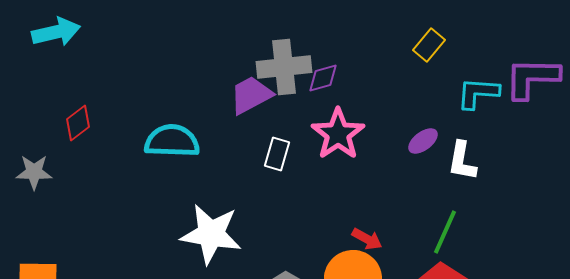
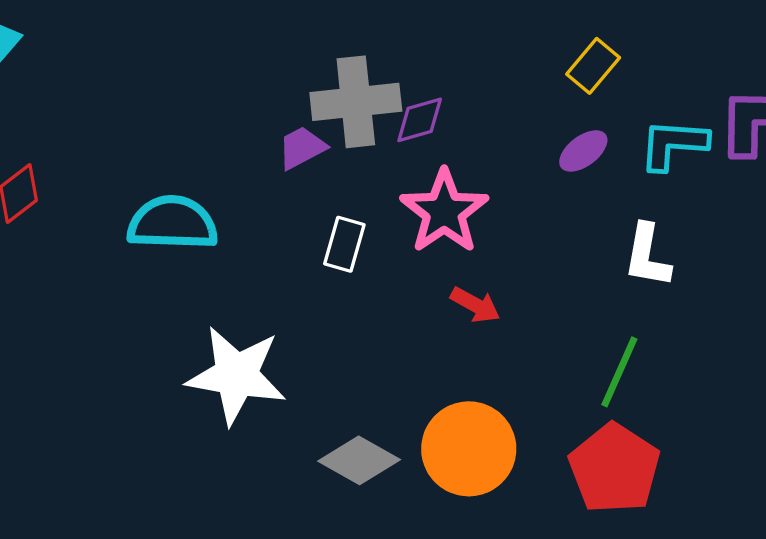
purple trapezoid: (251, 95) -> (302, 148), size x0.7
purple ellipse: (423, 141) -> (583, 151), moved
red arrow: (367, 239) -> (475, 305), moved

